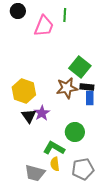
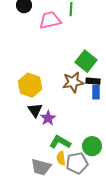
pink trapezoid: (44, 26) -> (50, 20), turned -125
purple star: (42, 113) -> (48, 118), moved
green circle: (75, 132) -> (92, 146), moved
gray pentagon: (83, 169) -> (77, 163), moved

